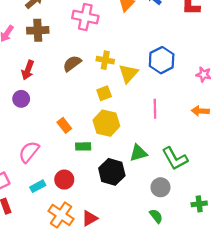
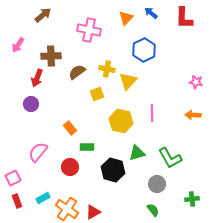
brown cross: (38, 30) -> (51, 56), moved
blue hexagon: (162, 60) -> (144, 50), moved
yellow square: (104, 93) -> (97, 94), moved
yellow hexagon: (106, 123) -> (121, 121), moved
red circle: (64, 180) -> (70, 167), moved
cyan rectangle: (38, 186) -> (43, 198), moved

